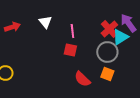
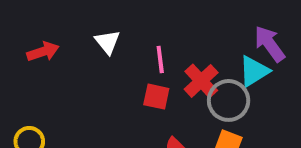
red cross: (109, 29) -> (201, 81), moved

